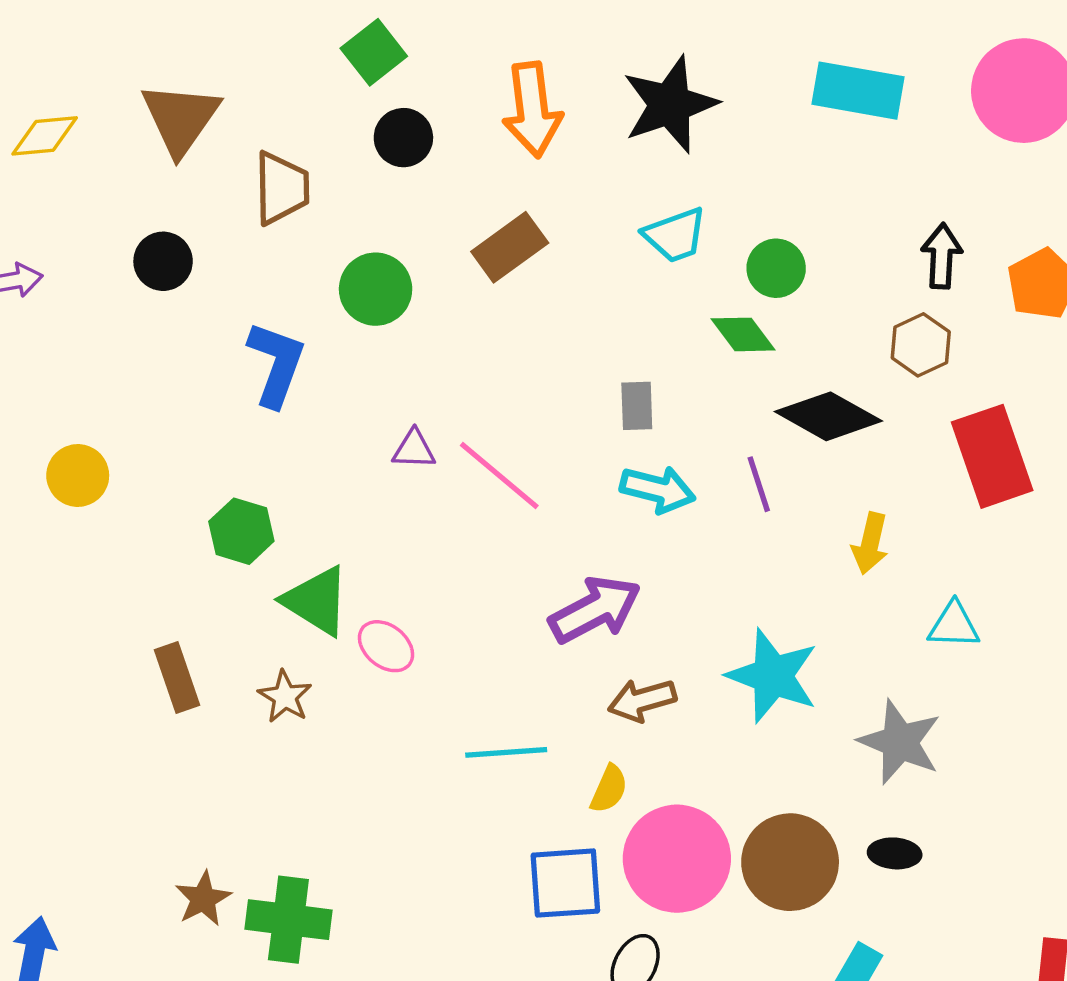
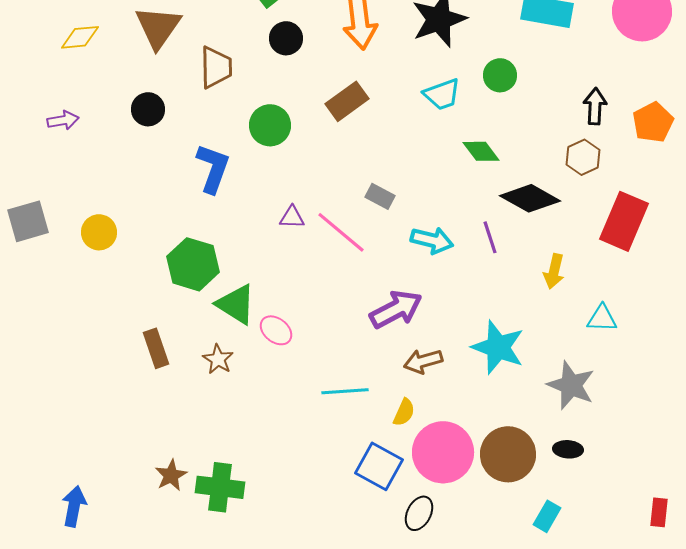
green circle: (776, 268) -> (500, 75), moved
gray rectangle: (637, 406) -> (380, 196), moved, turned -60
red rectangle: (992, 456) -> (624, 221), turned 42
green hexagon: (241, 531) -> (193, 264), size x1.4
blue square: (565, 883) -> (379, 466), turned 33

